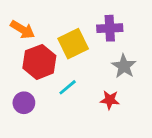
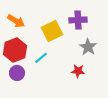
red hexagon: (39, 62) -> (15, 50), moved
cyan line: (68, 87) -> (41, 58), moved

